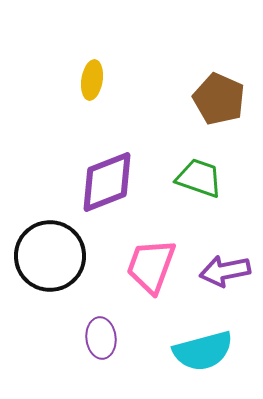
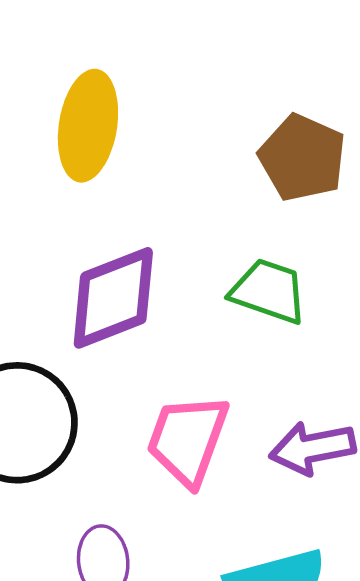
yellow ellipse: (92, 80) -> (88, 126), size x1.6

